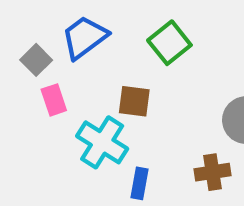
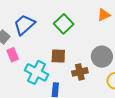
brown square: (134, 101) -> (58, 56), moved
brown cross: (213, 172) -> (80, 72), moved

